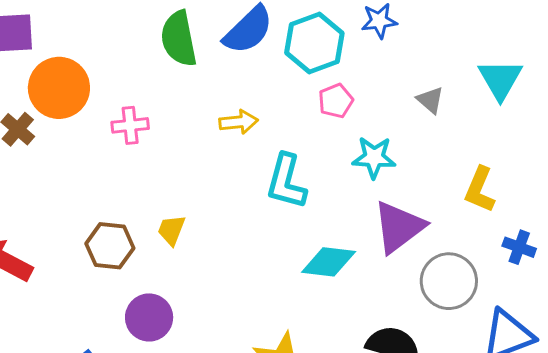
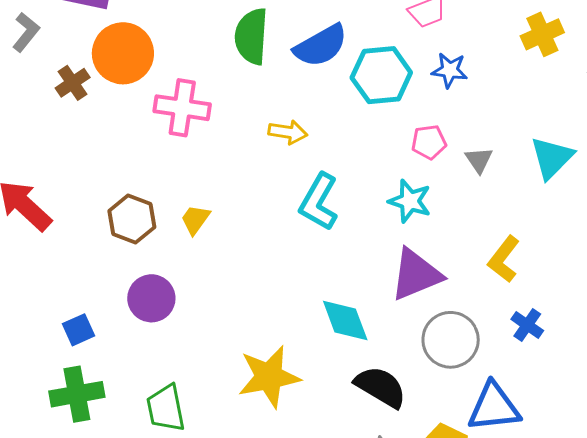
pink pentagon: (336, 101) -> (429, 142), moved
pink cross: (130, 125) -> (182, 108), size x1.5
cyan diamond: (329, 262) -> (345, 320), moved, turned 48

